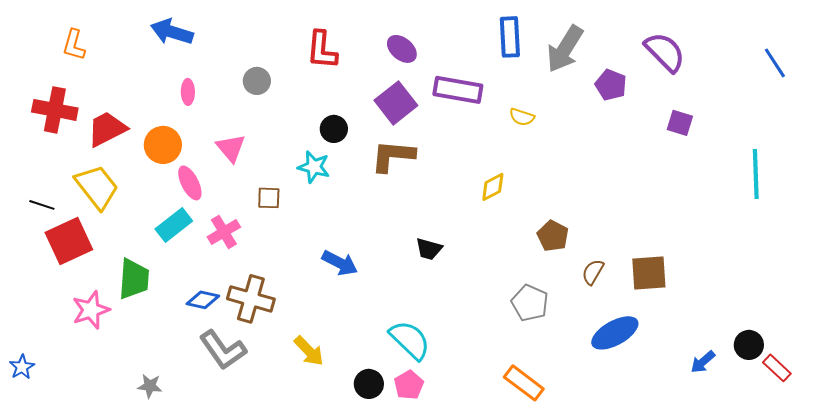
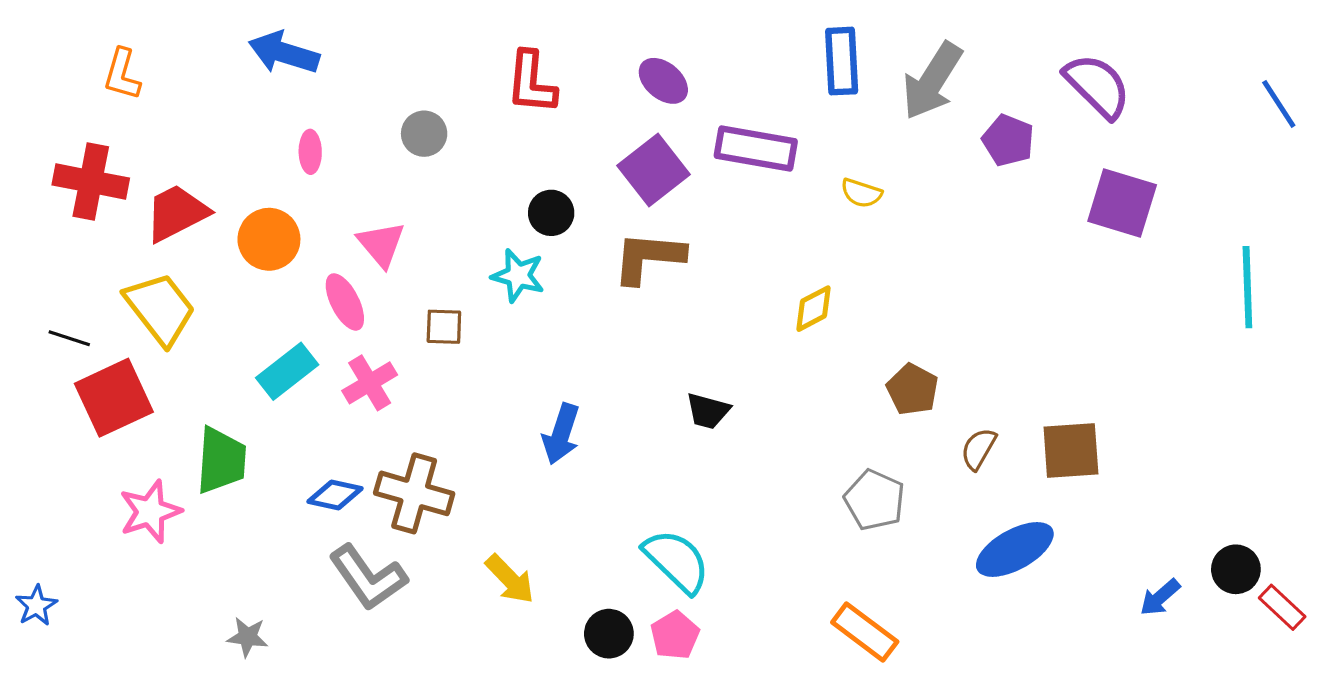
purple square: (680, 123) -> (1122, 203), size x1.6
pink ellipse: (190, 183) -> (345, 302), moved
blue arrow: (340, 263) -> (561, 434), turned 81

